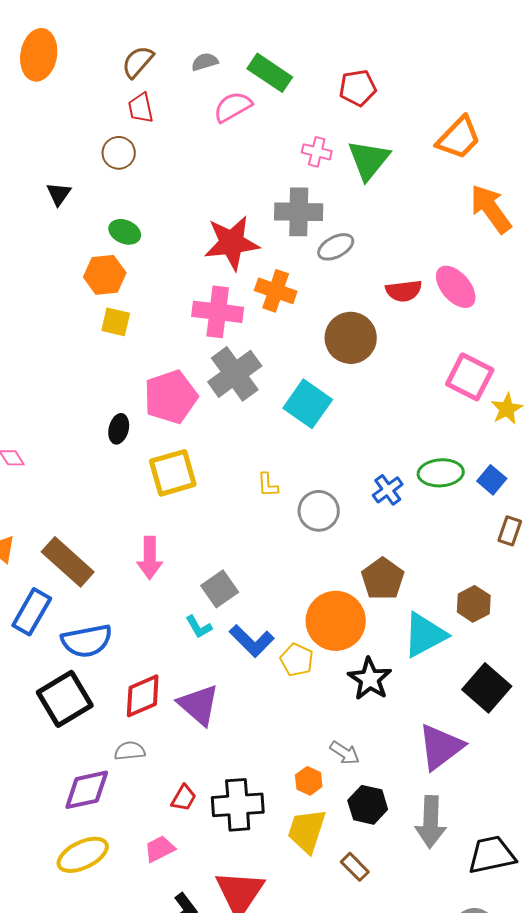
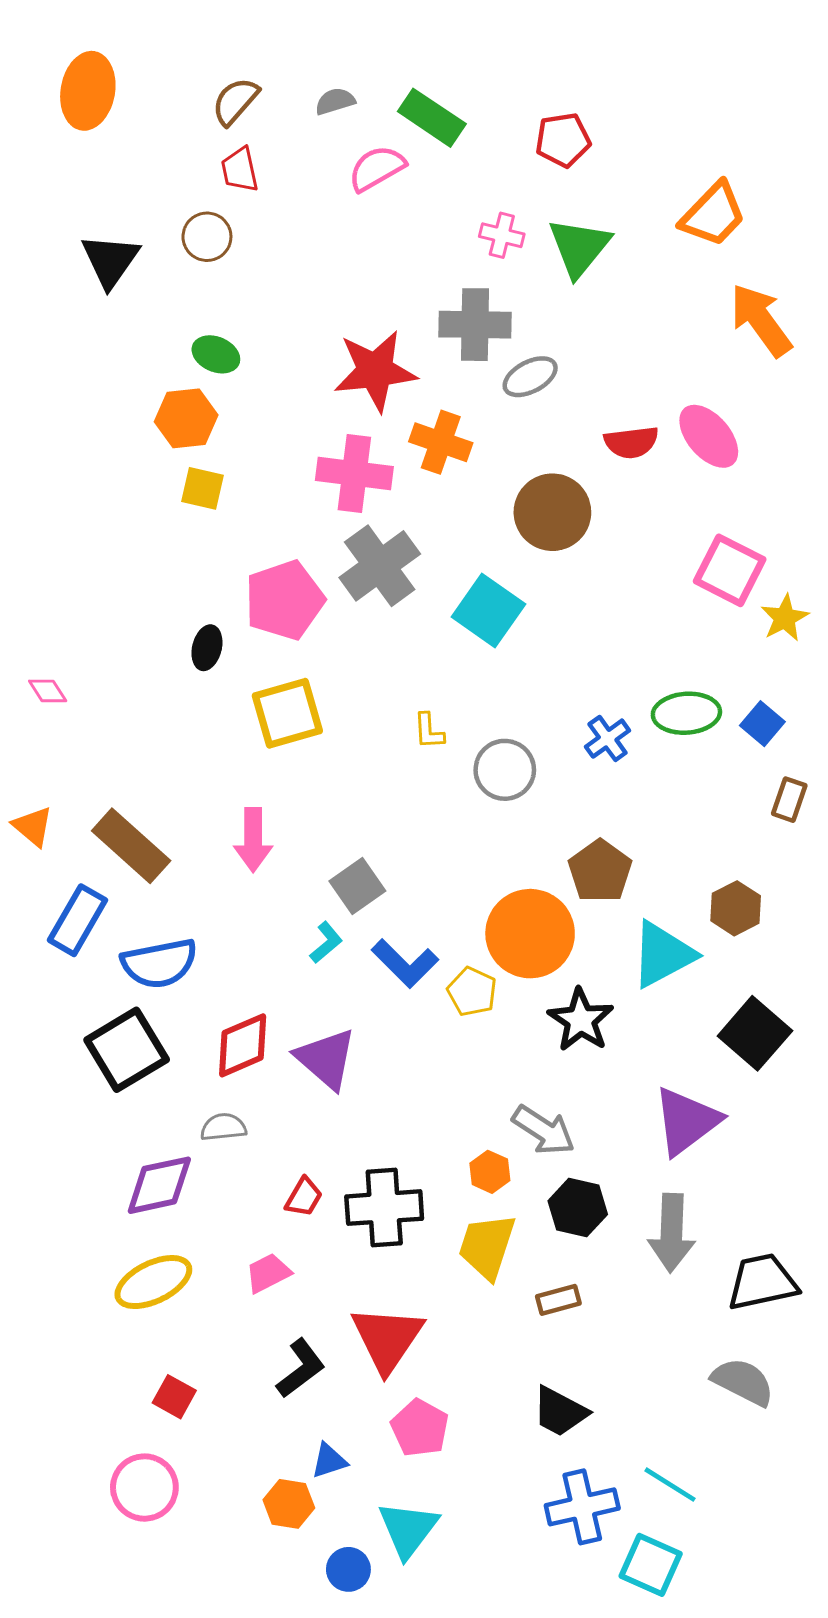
black triangle: (59, 194) -> (110, 261), moved, size x1.6
cyan L-shape: (199, 627) -> (326, 943), turned -100
gray arrow: (345, 753) -> (543, 1130), size x1.4
brown rectangle: (355, 867) -> (558, 1300), turned -60

